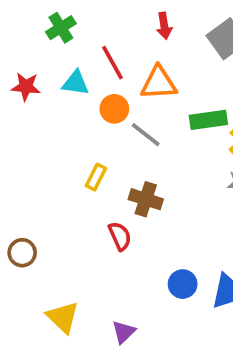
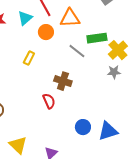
cyan triangle: (76, 83) -> (25, 18), turned -49
gray line: (146, 135) -> (77, 51), moved
yellow rectangle: (96, 177) -> (29, 58), moved

